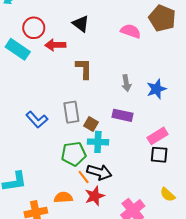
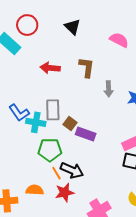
red arrow: (55, 45) -> (50, 68), moved
brown L-shape: (84, 69) -> (87, 67), moved
purple rectangle: (122, 115) -> (86, 134), moved
cyan cross: (98, 142) -> (36, 122), moved

